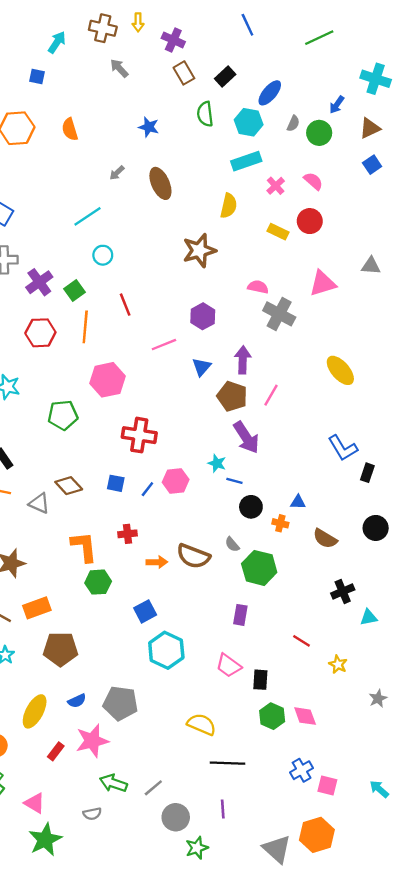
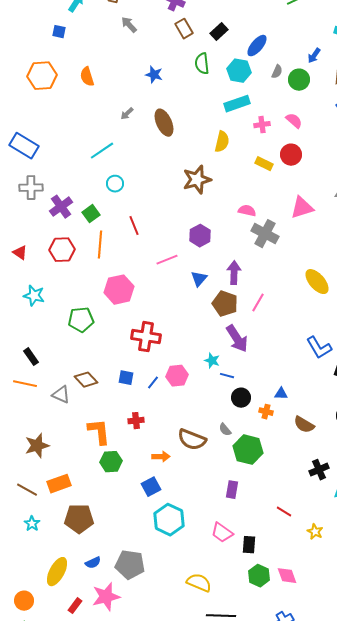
pink cross: (276, 186) -> (262, 125), turned 35
orange arrow: (157, 562) -> (161, 457), moved

